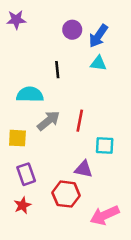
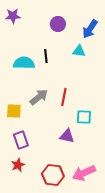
blue arrow: (98, 36) -> (90, 29), moved
cyan semicircle: (30, 94) -> (24, 63), moved
red hexagon: (66, 194) -> (53, 175), moved

